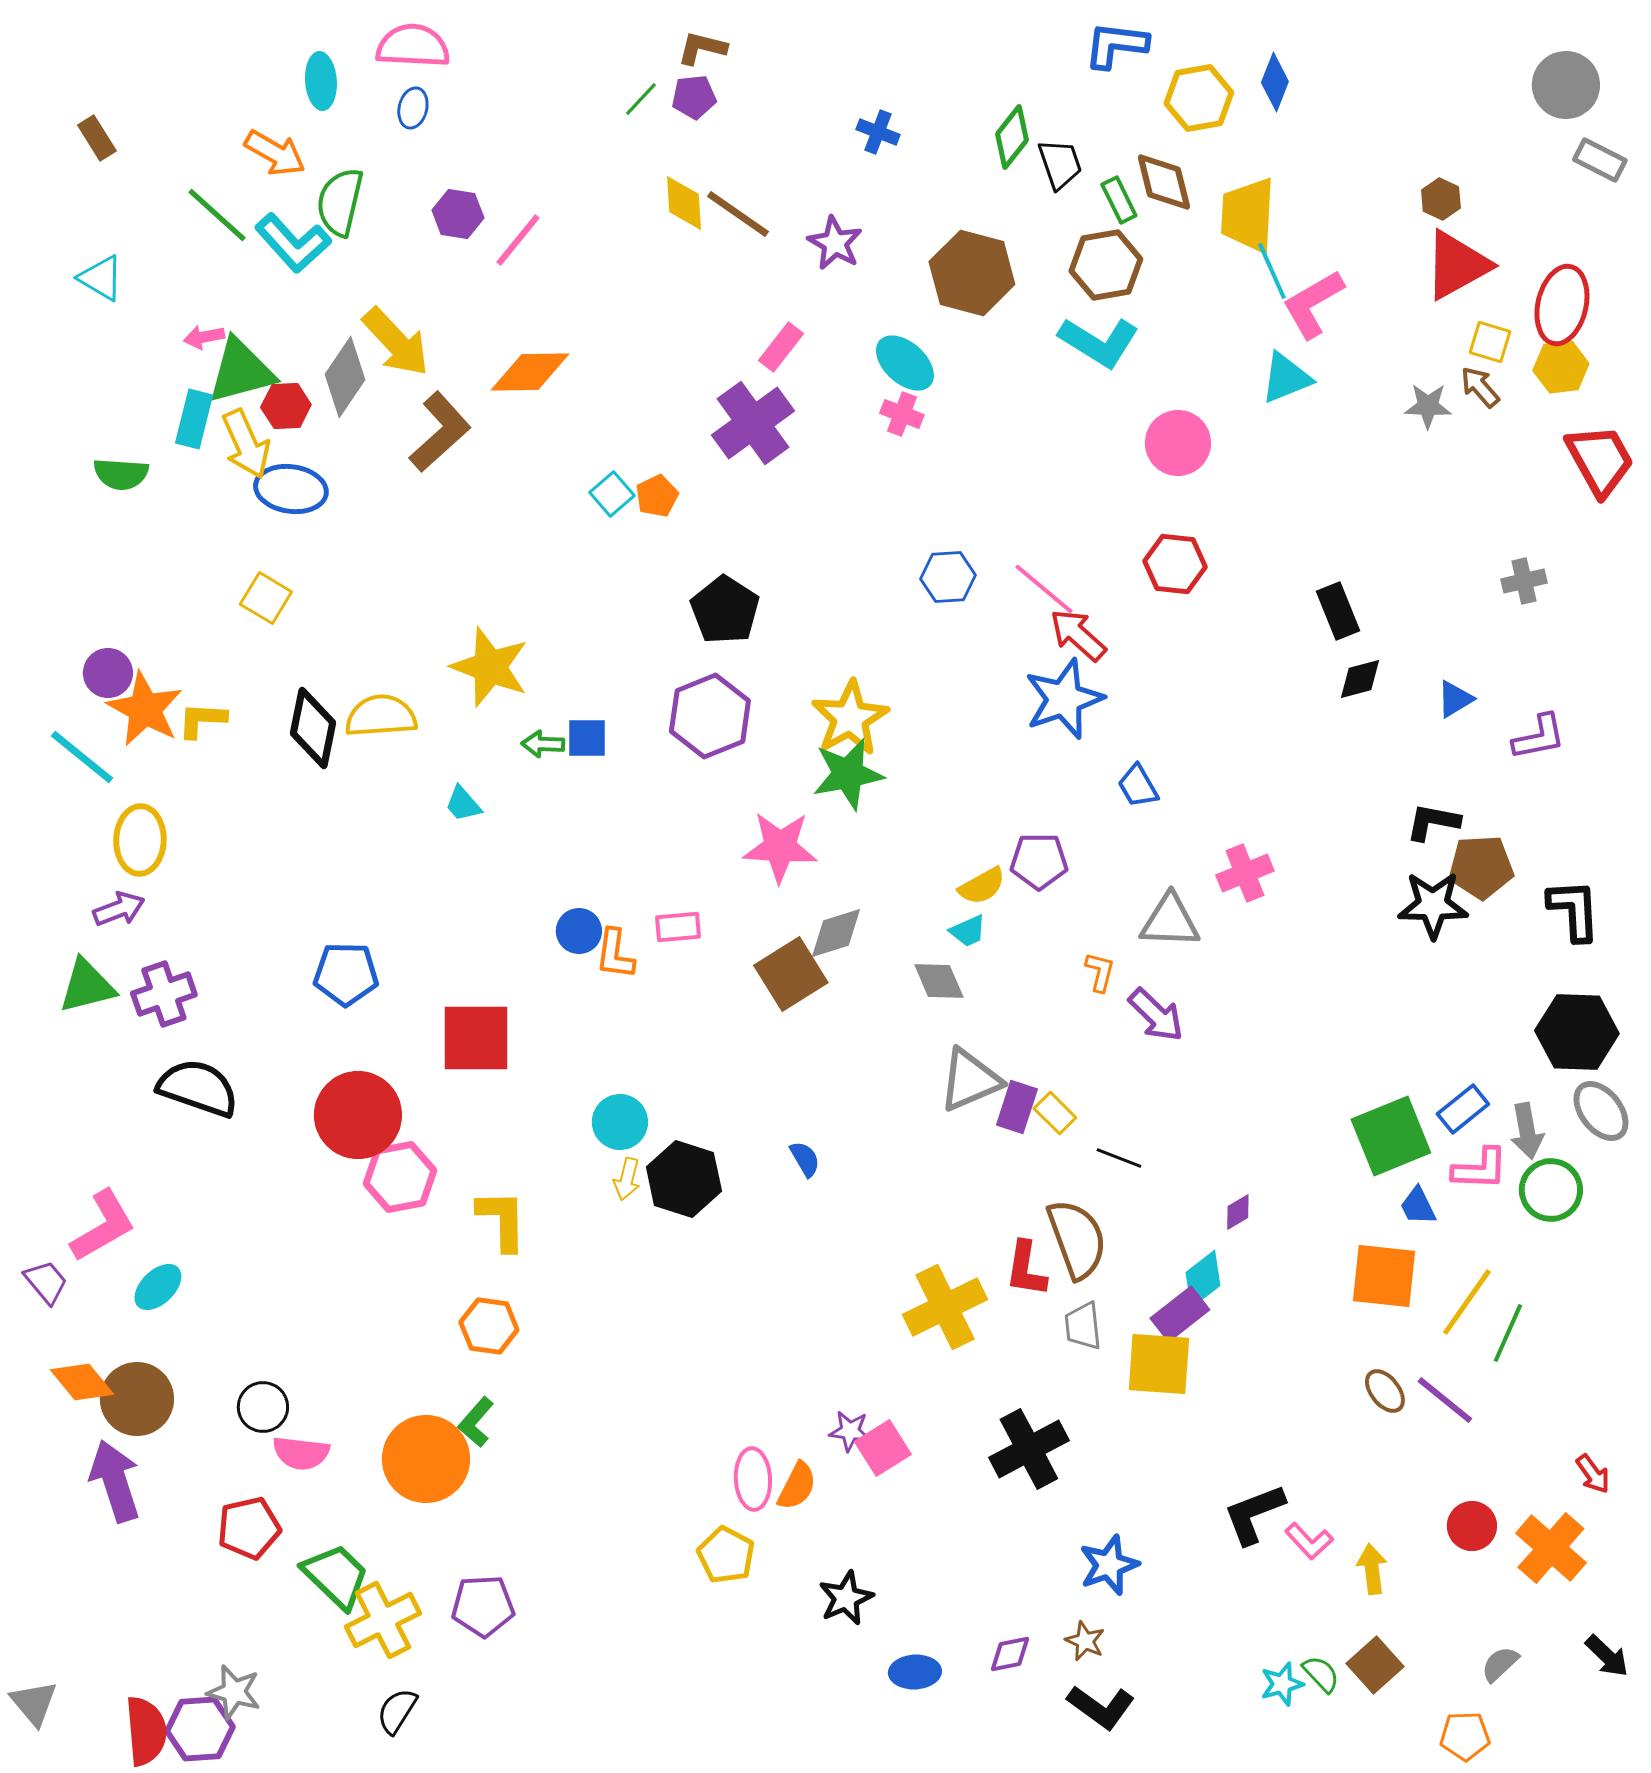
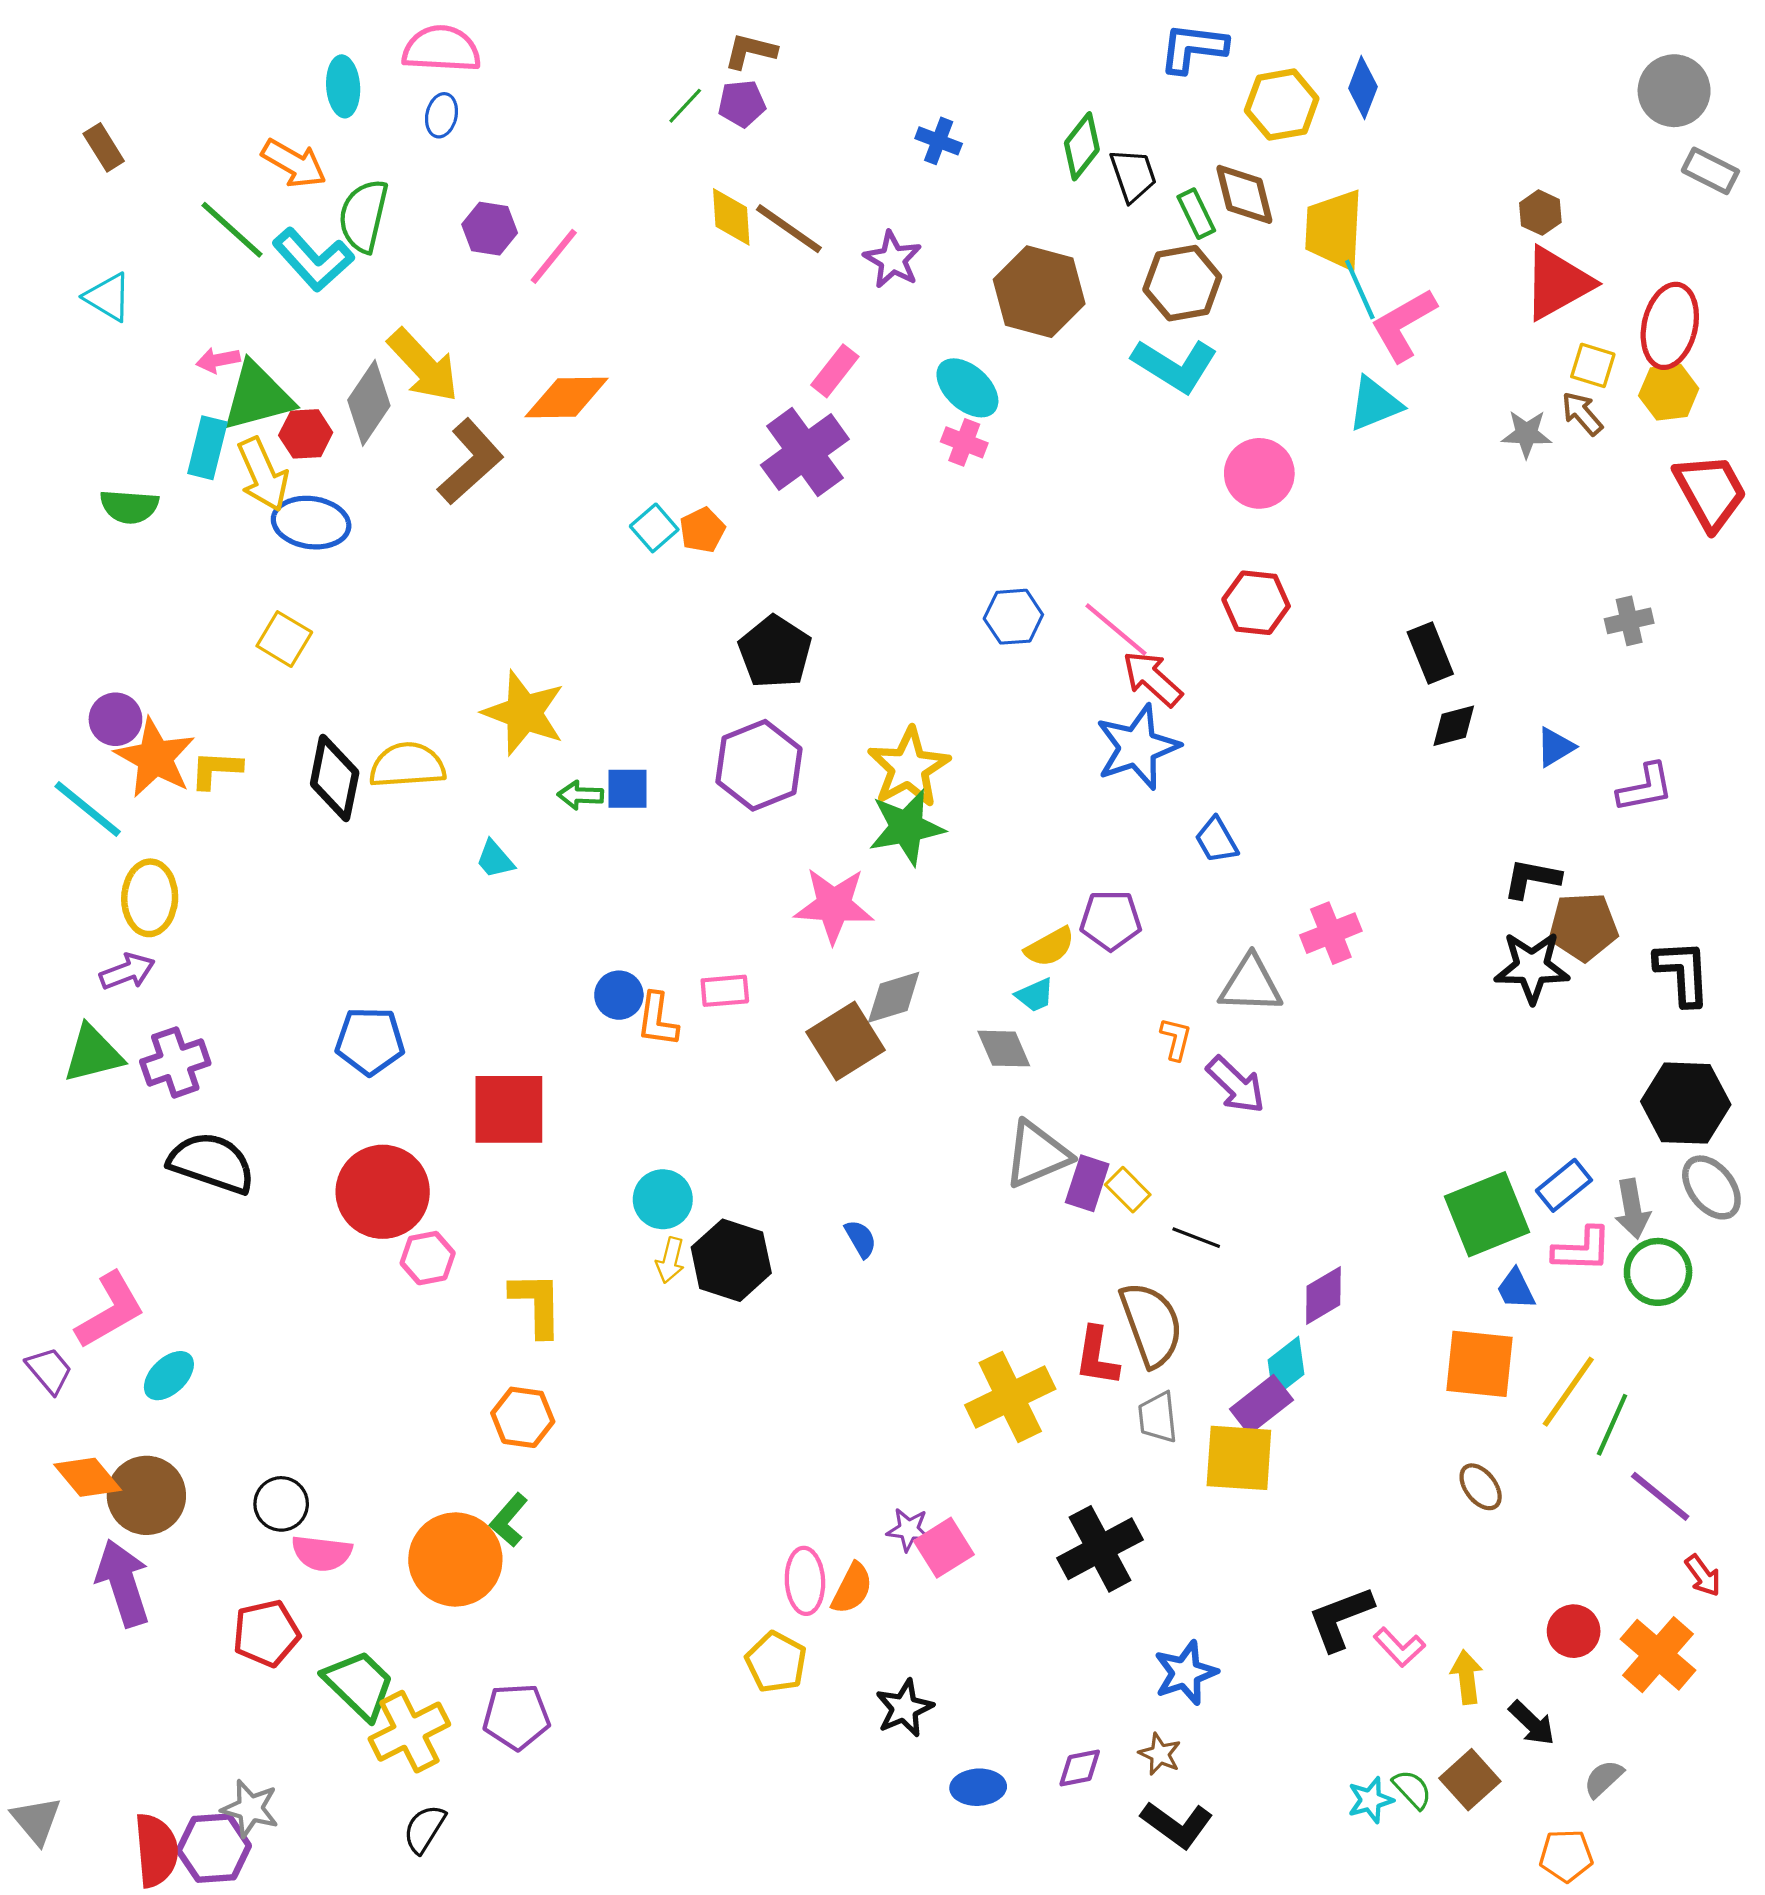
pink hexagon: (400, 1177) -> (428, 1258), size x0.7
purple diamond: (1238, 1212) -> (1323, 1295), size x1.5
purple line: (1445, 1400) -> (1660, 1496), moved
black arrow: (1607, 1656) -> (1532, 1723), moved

